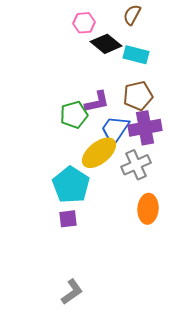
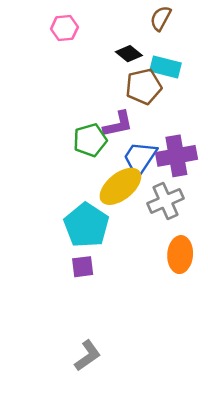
pink hexagon: (84, 23) -> (64, 28), moved
black diamond: (106, 44) -> (129, 54), size x0.7
brown pentagon: (138, 96) -> (144, 86), moved

